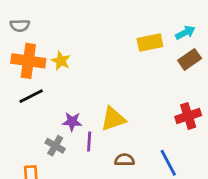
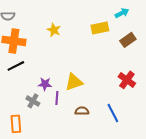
cyan arrow: (185, 33) -> (122, 13), moved
yellow star: (61, 61) -> (54, 30), moved
red cross: (188, 116) -> (127, 80), turned -36

